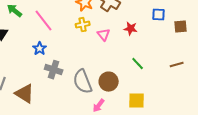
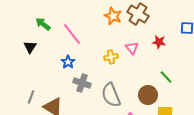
yellow cross: (83, 25) -> (111, 57), moved
brown circle: (109, 82) -> (148, 95), moved

